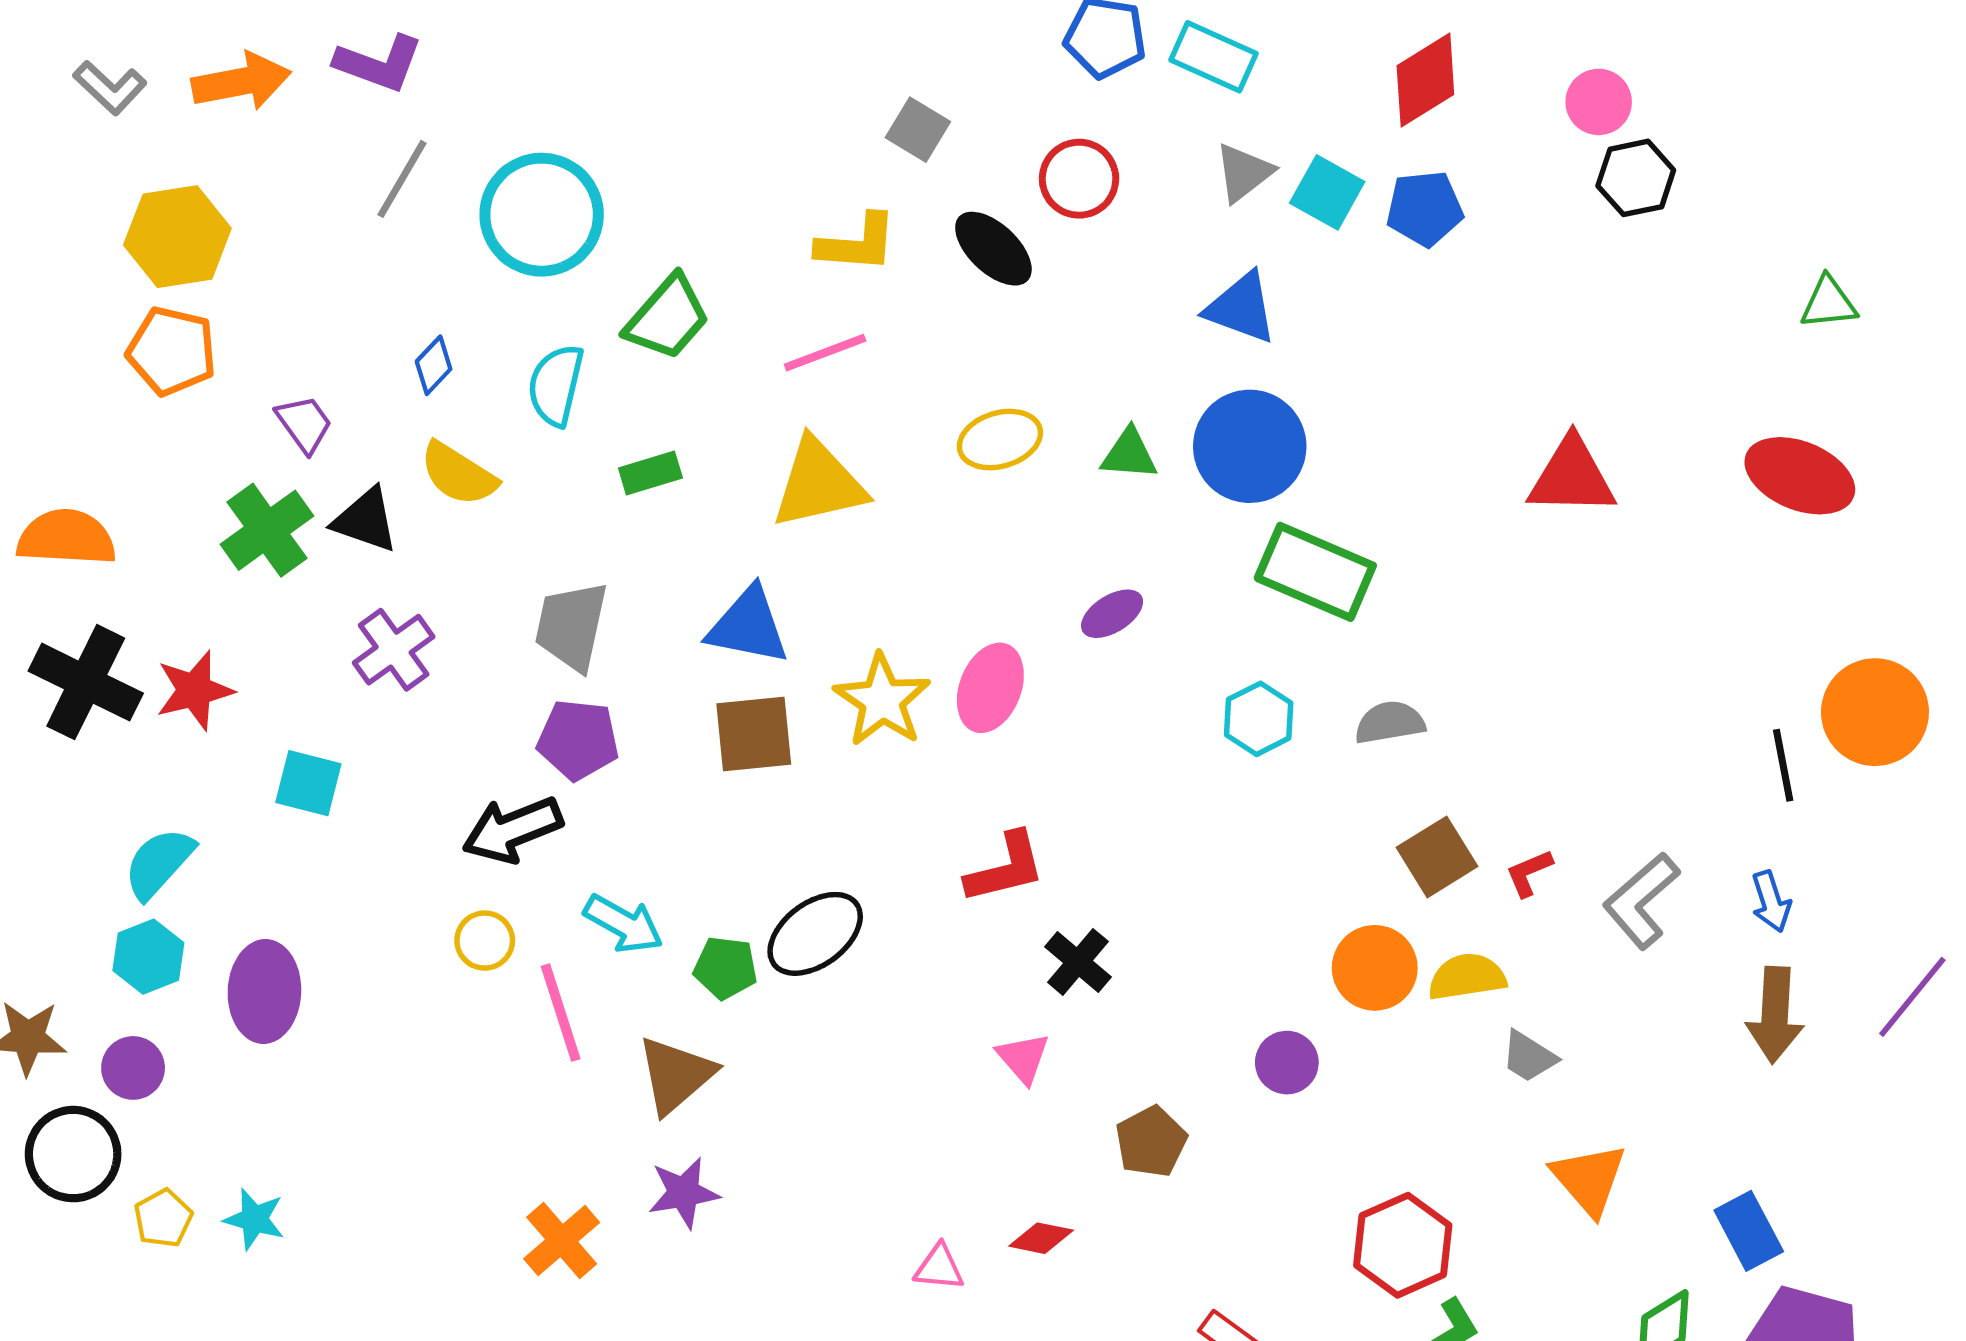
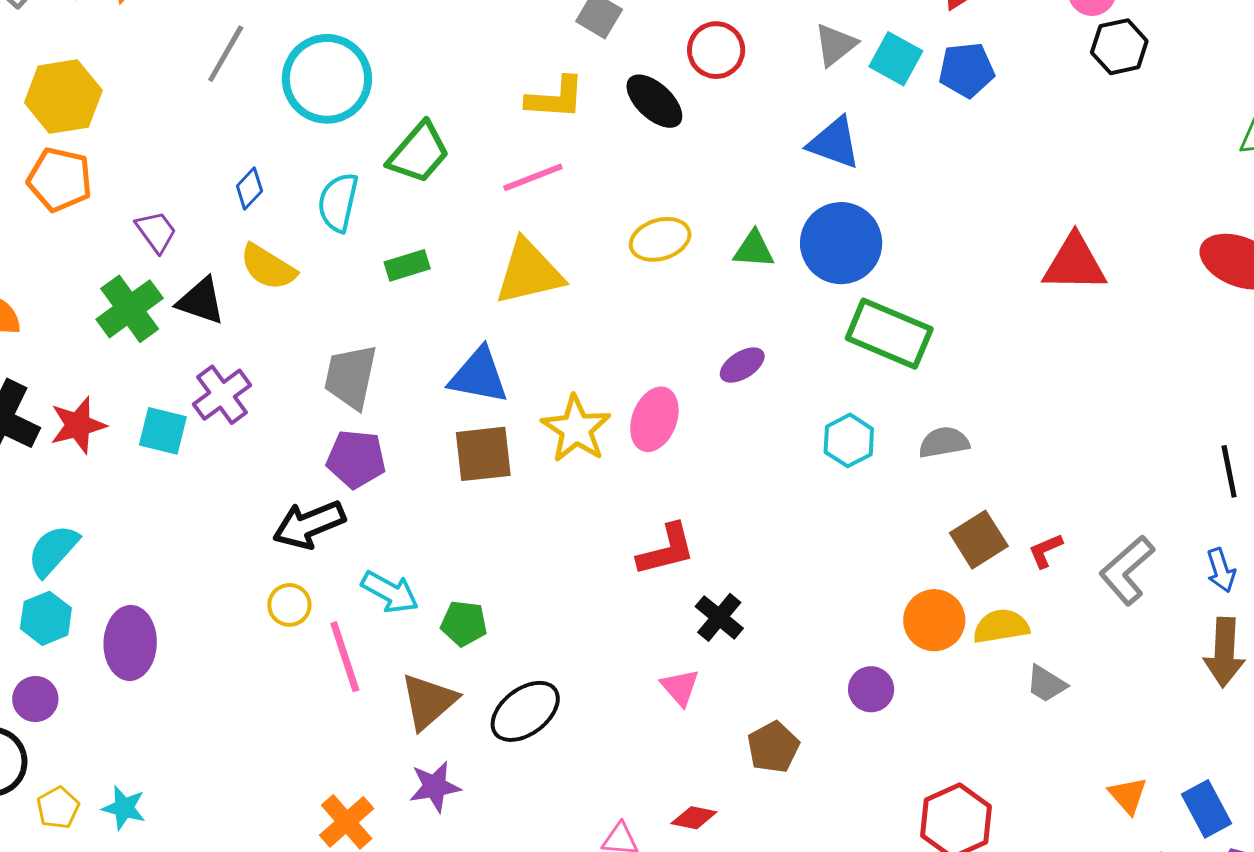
cyan square: (308, 783) -> (163, 431), moved
black ellipse: (815, 934) -> (525, 711), moved
orange triangle: (1589, 1179) -> (1128, 795), moved, size x0.7

